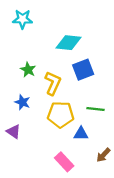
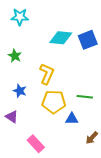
green star: (28, 70) -> (15, 56), moved
blue square: (83, 70) -> (88, 40), moved
pink rectangle: (64, 162) -> (36, 144), moved

